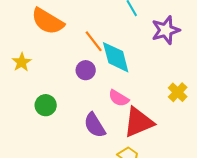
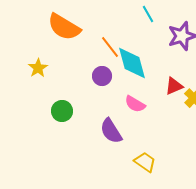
red triangle: (139, 122) -> (174, 86), moved, size x0.6

